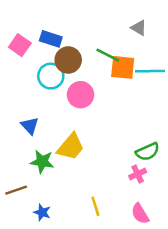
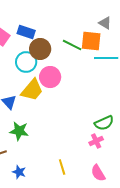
gray triangle: (139, 28) -> (105, 23), moved
orange square: (123, 67) -> (91, 41), moved
yellow trapezoid: (71, 147) -> (32, 90), moved

